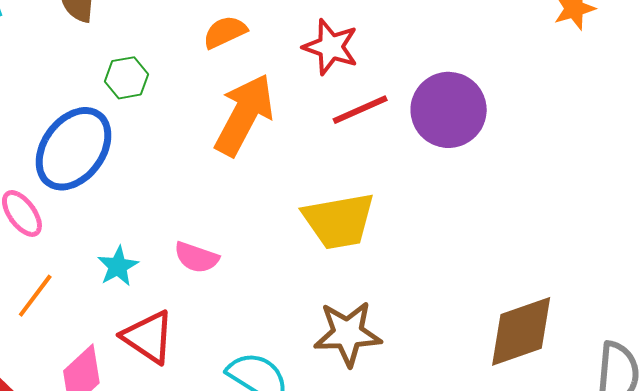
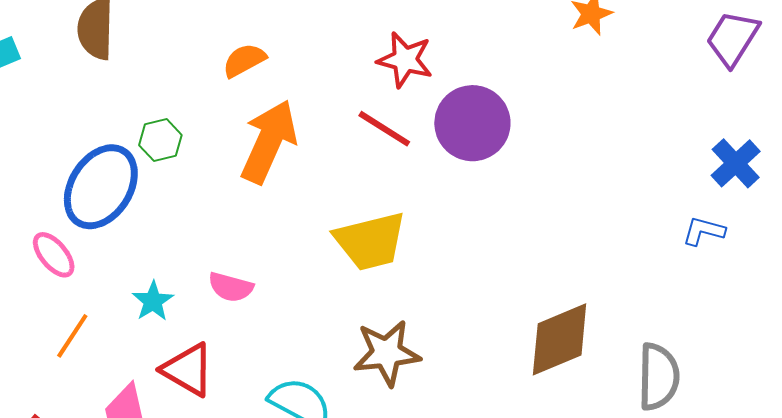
red star: (331, 47) -> (405, 60), moved
green hexagon: (127, 78) -> (160, 140), moved
red line: (360, 110) -> (384, 129), turned 60

